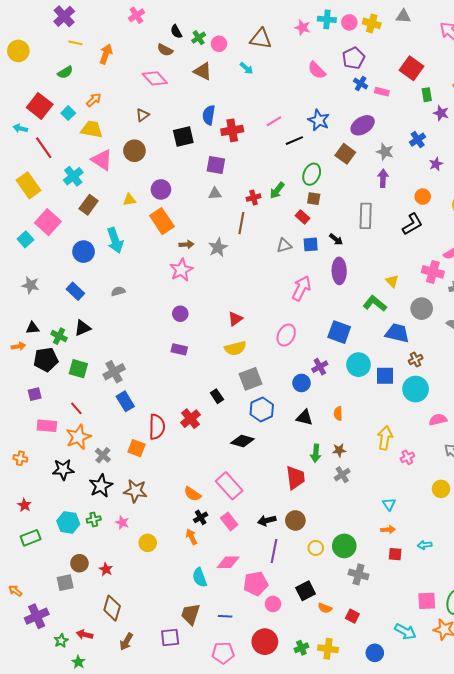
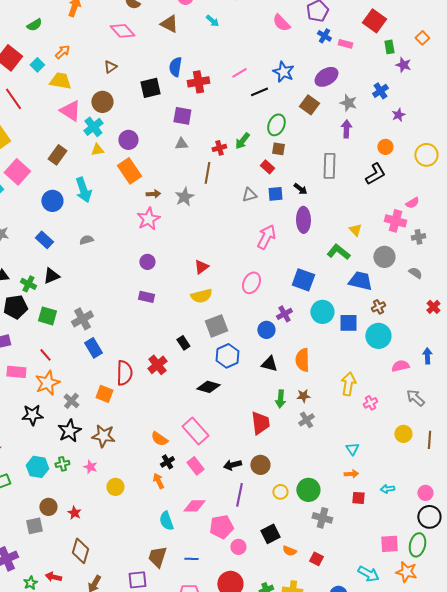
cyan cross: (73, 176) -> (93, 127), moved
orange semicircle: (338, 414) -> (302, 360), size x1.6

